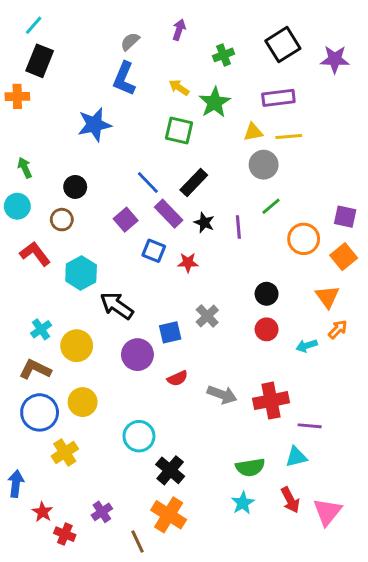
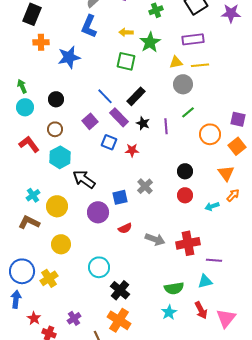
yellow arrow: (179, 88) -> (126, 32), turned -32
orange cross: (17, 96) -> (41, 42), moved
cyan circle: (17, 206) -> (25, 107), moved
brown circle: (62, 220) -> (55, 129), moved
blue circle: (40, 412) -> (22, 271), moved

